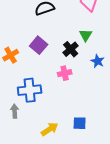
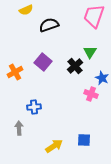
pink cross: (65, 73) -> (91, 94), moved, turned 32
blue cross: (30, 90) -> (34, 107), size x0.6

